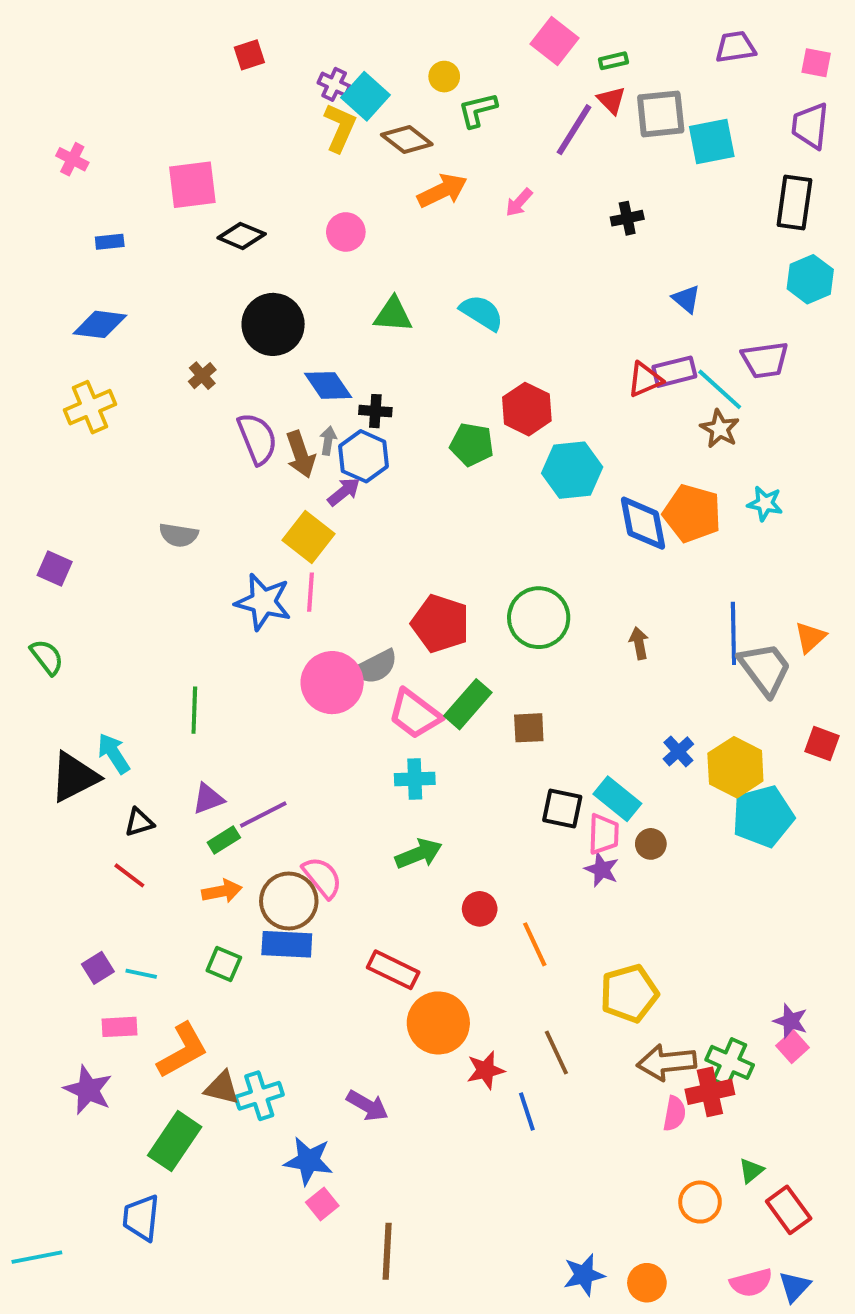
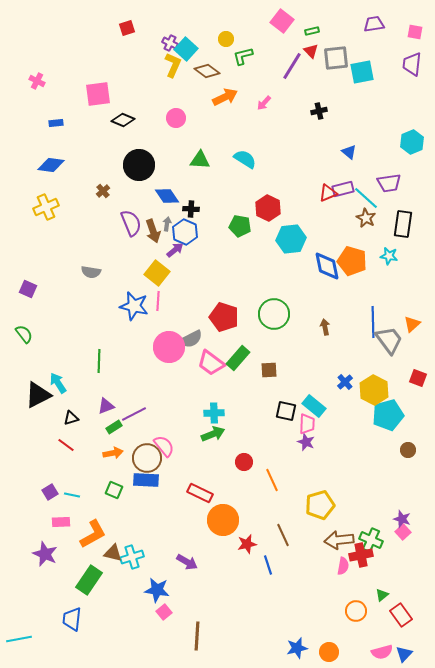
black rectangle: (794, 202) -> (403, 224), moved
cyan cross: (415, 779) -> (214, 413), moved
brown circle: (651, 844) -> (408, 450), moved

